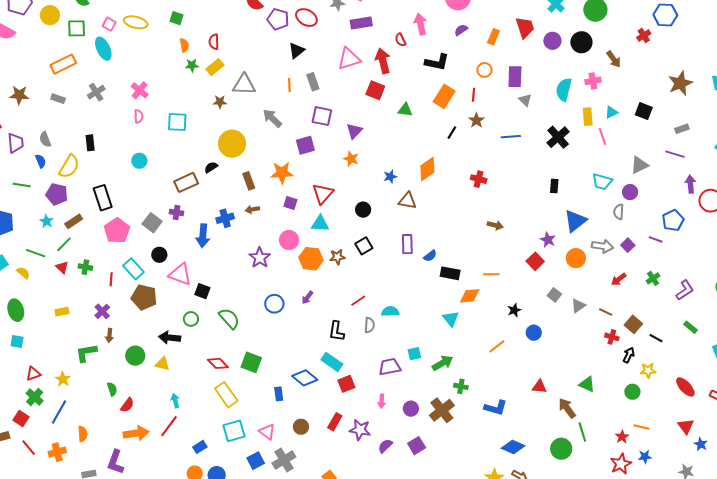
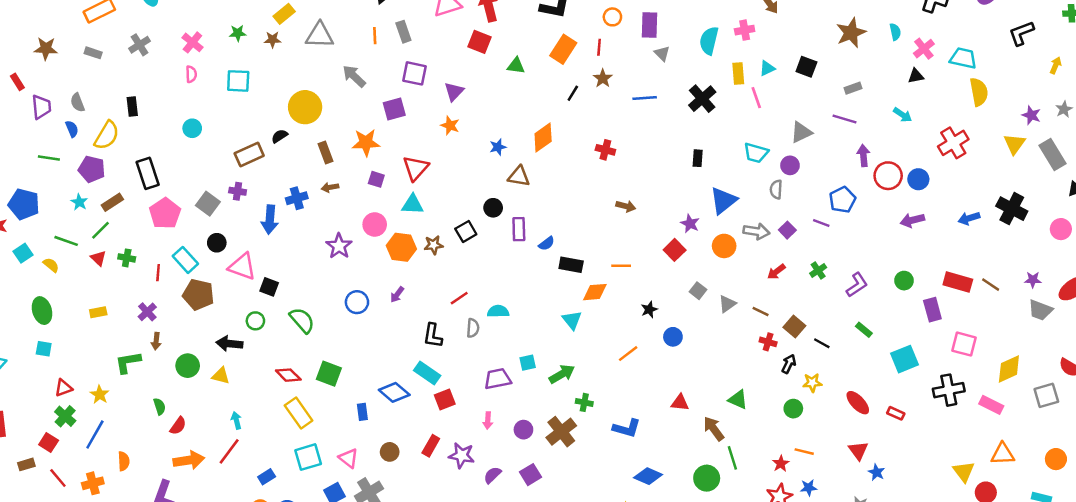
green star: (192, 65) -> (238, 33), moved
brown star: (220, 102) -> (273, 40), moved
black circle: (363, 210) -> (493, 208), moved

